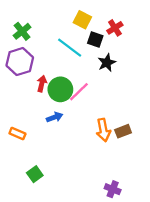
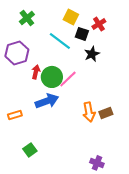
green cross: (22, 31) -> (27, 18), moved
blue arrow: (55, 117) -> (47, 101), size x1.6
orange rectangle: (17, 133) -> (15, 115), turned -40

